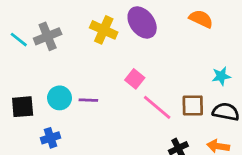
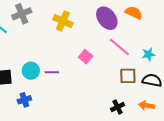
purple ellipse: (142, 22) -> (107, 18), moved
gray cross: (48, 36) -> (22, 14), moved
pink line: (157, 107) -> (119, 47), moved

